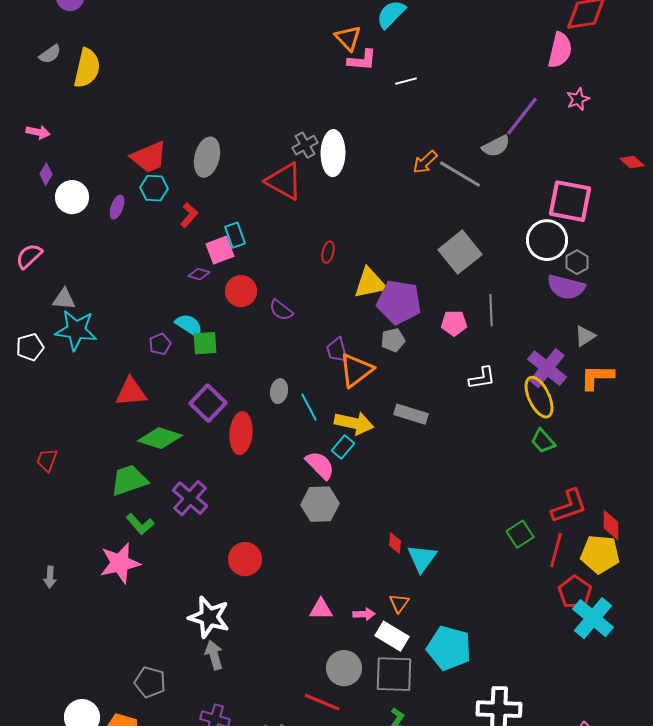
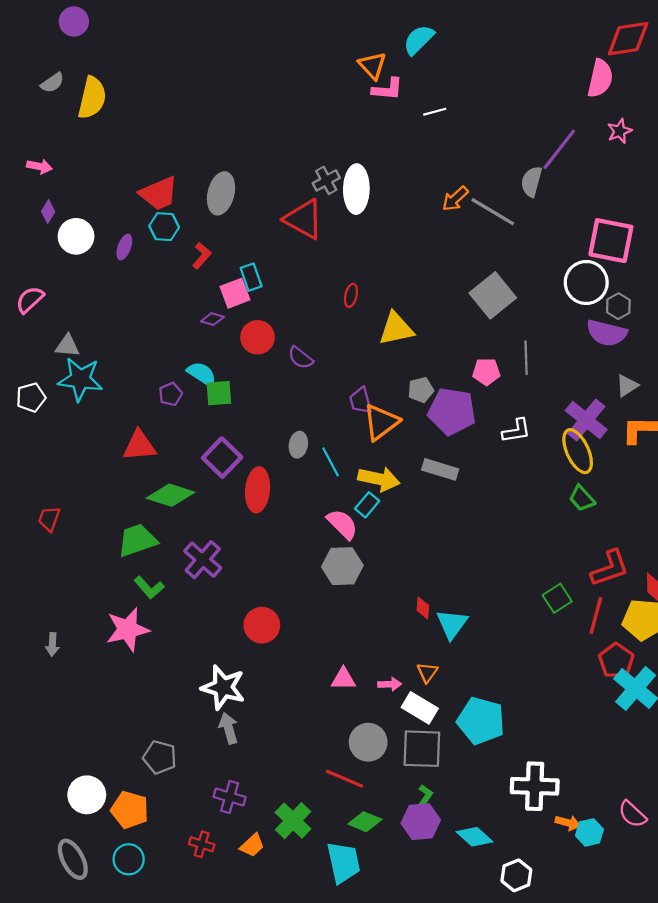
gray semicircle: (496, 146) -> (531, 182), turned 132
purple pentagon: (399, 302) -> (452, 411), moved

